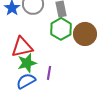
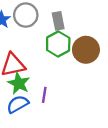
green star: (27, 63) -> (19, 83), turned -30

